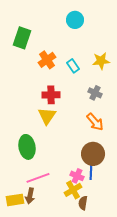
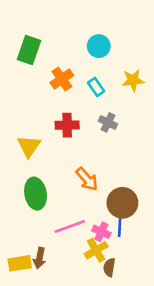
cyan circle: (75, 20) -> (99, 46), moved
gray cross: (95, 93) -> (108, 122), moved
yellow triangle: (47, 116) -> (29, 146), moved
orange arrow: (95, 122) -> (87, 179), moved
pink line: (38, 178) -> (70, 226), moved

